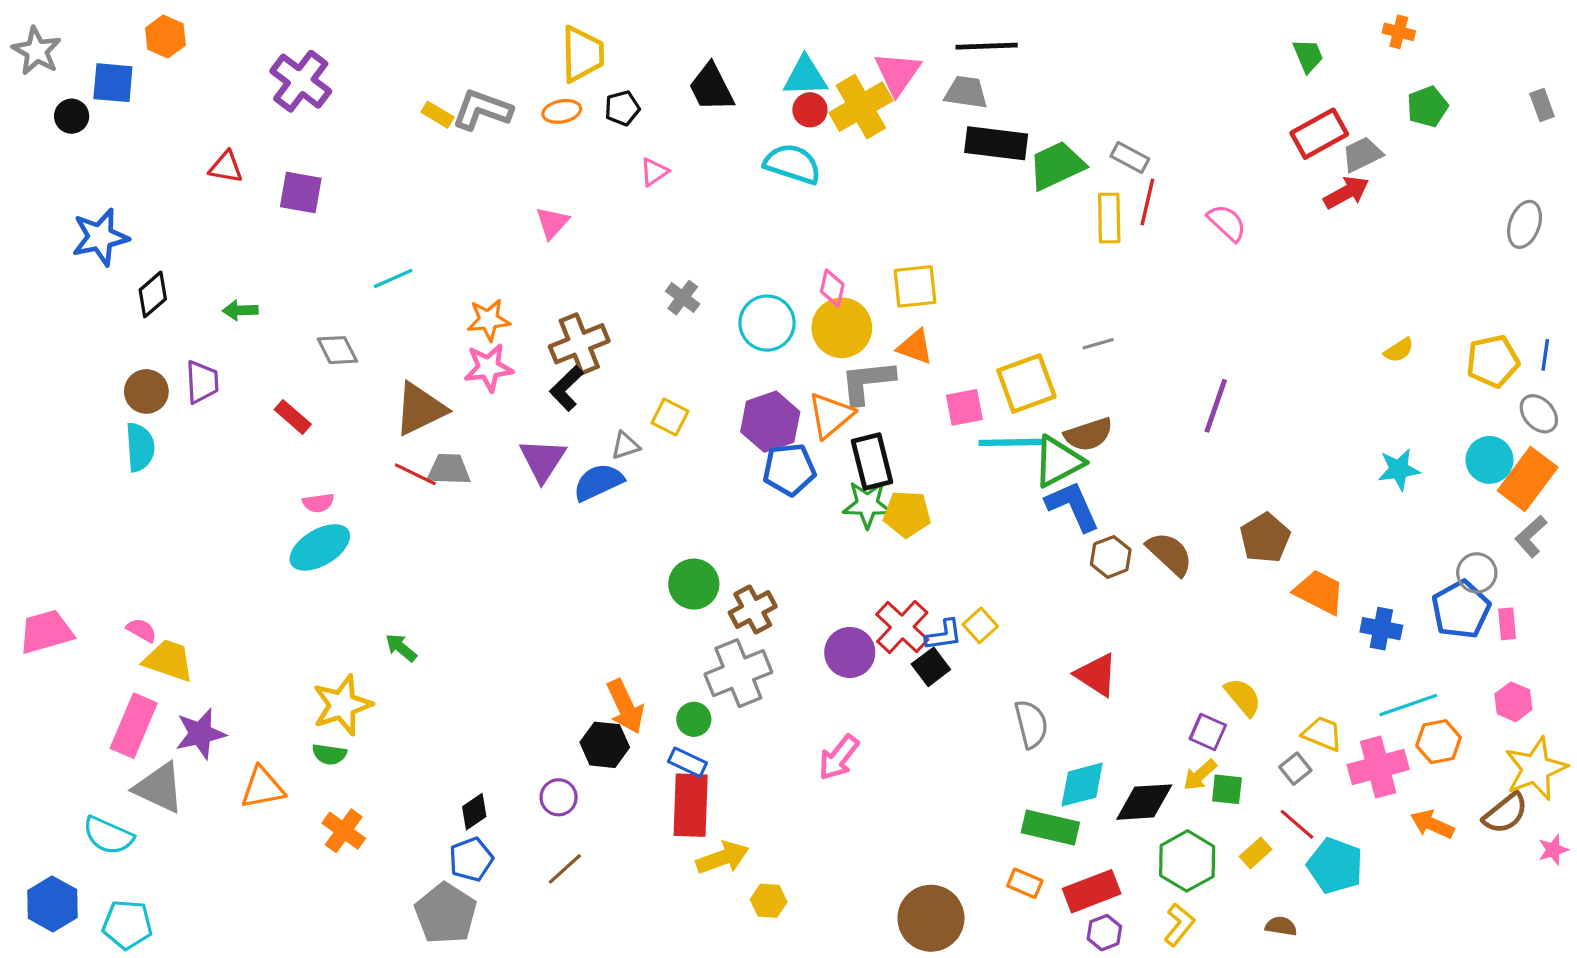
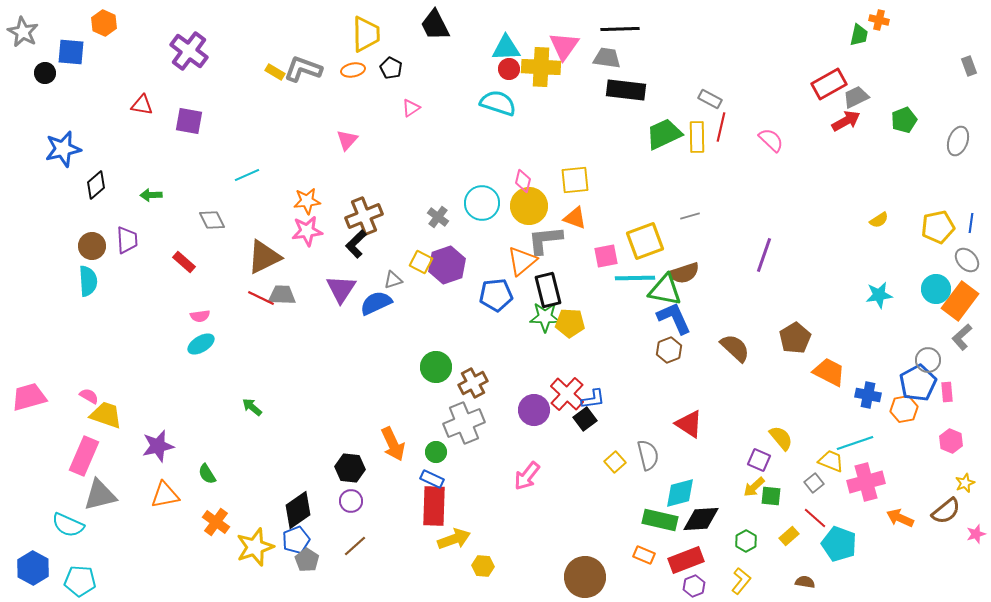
green trapezoid: (1308, 56) -> (859, 35), moved, turned 35
black trapezoid: (711, 88) -> (435, 25), moved
yellow cross: (861, 107) -> (541, 67), turned 33
green pentagon: (1427, 107) -> (904, 120), moved
black pentagon: (622, 108) -> (391, 68), turned -30
green trapezoid: (1057, 165) -> (664, 134), moved
gray cross: (683, 298) -> (438, 217), moved
purple hexagon: (770, 422) -> (447, 265), moved
green triangle: (1058, 461) -> (665, 290), turned 39
cyan ellipse: (320, 547) -> (201, 344), size x0.7
brown hexagon: (1111, 557) -> (669, 350), moved
yellow square: (980, 625) -> (615, 462), moved
yellow star: (342, 705) -> (255, 547), moved
cyan line: (1408, 705) -> (855, 443), moved
purple star: (200, 734) -> (158, 446), moved
orange hexagon: (1439, 742) -> (904, 409), moved
black hexagon: (605, 745) -> (350, 468), moved
green semicircle: (329, 754) -> (207, 474), turned 50
yellow star: (1536, 769) -> (965, 483), size x0.5
gray triangle: (159, 788) -> (100, 495), turned -39
black diamond: (1144, 802) -> (701, 519), moved
black diamond: (474, 812) -> (298, 510), size x1.6
green hexagon: (1187, 861) -> (746, 541), size x0.6
gray pentagon: (446, 913) -> (307, 560), moved, size x0.6

